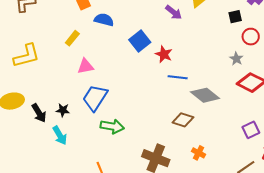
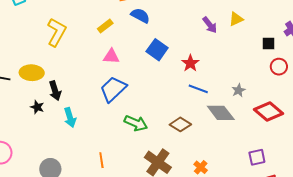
blue square: (140, 41) -> (157, 50), moved, turned -30
yellow L-shape: (27, 56) -> (57, 32), turned -60
gray star: (236, 59) -> (239, 90), moved
black star: (63, 110) -> (37, 107), moved
brown diamond: (183, 120) -> (180, 124), moved
green arrow: (112, 126) -> (136, 123), moved

